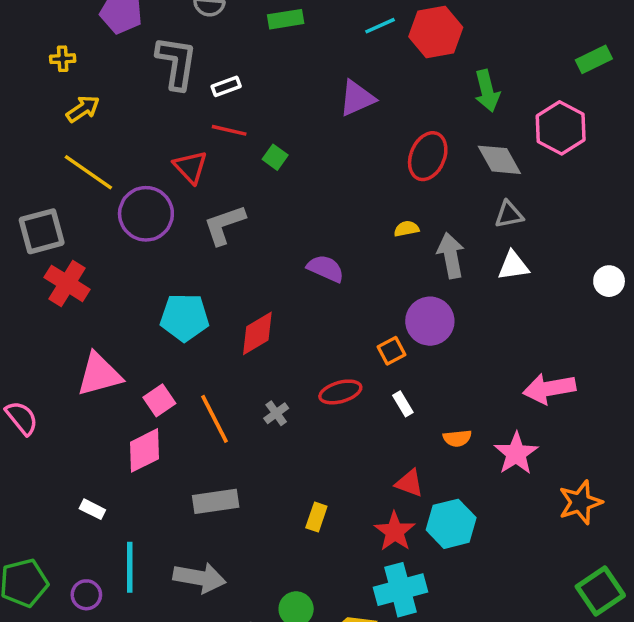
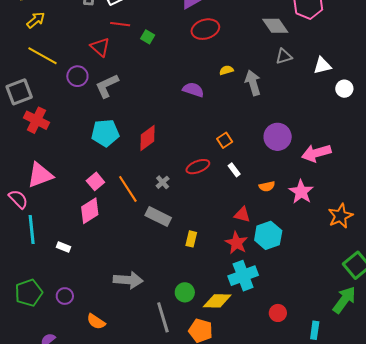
red ellipse: (428, 156) -> (205, 29), moved, turned 56
purple circle: (146, 214) -> (77, 76), size x0.7
gray L-shape: (224, 225) -> (107, 86), moved
white triangle: (513, 266) -> (322, 66), moved
purple semicircle: (326, 268) -> (193, 90), moved
purple circle: (430, 321) -> (278, 137), moved
pink triangle: (99, 374) -> (40, 175), moved
gray rectangle: (216, 501) -> (158, 217), moved, turned 40
cyan line: (130, 567) -> (32, 229), moved

